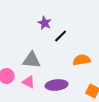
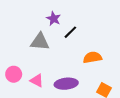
gray triangle: (32, 60) -> (40, 42), moved

